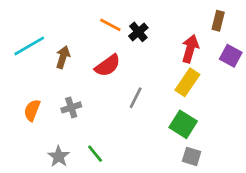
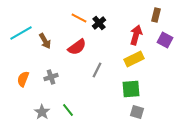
brown arrow: (63, 57) -> (45, 41), turned 133
yellow rectangle: (187, 82) -> (134, 59), turned 30
green square: (183, 124) -> (131, 89), turned -36

